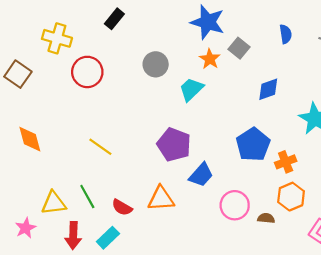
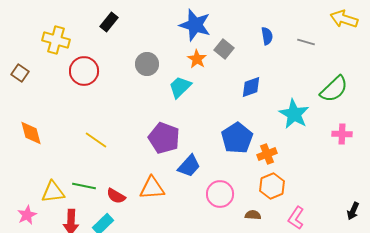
brown square: (18, 74) -> (20, 73), size x0.7
green line: (87, 197) -> (84, 186), turned -50
brown semicircle: (266, 218) -> (253, 215), moved

